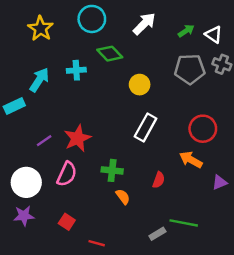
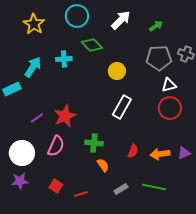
white triangle: (214, 34) -> (169, 85), moved, turned -49
orange arrow: (191, 160) -> (160, 154), moved, turned -36
gray rectangle: (157, 234) -> (121, 189), moved
red line: (97, 243) -> (81, 194), moved, turned -32

